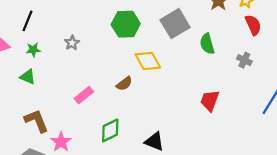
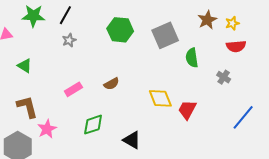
black line: (27, 21) -> (65, 15), moved
red semicircle: (253, 25) -> (236, 46), turned 102
green star: (33, 50) -> (33, 16), moved, size x1.6
yellow diamond: (148, 61) -> (160, 98), moved

